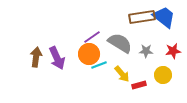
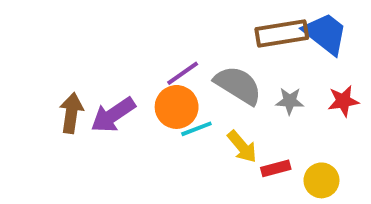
purple arrow: (57, 58) -> (113, 115), turned 80
yellow circle: (163, 75) -> (321, 180), moved

